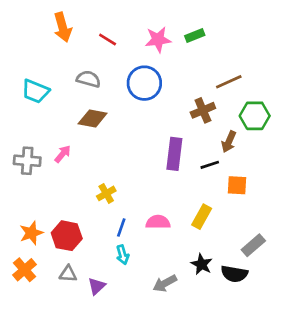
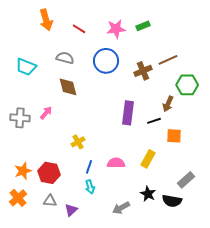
brown cross: (203, 110) -> (143, 71), moved
brown diamond: (93, 119) -> (68, 87), turned 65

